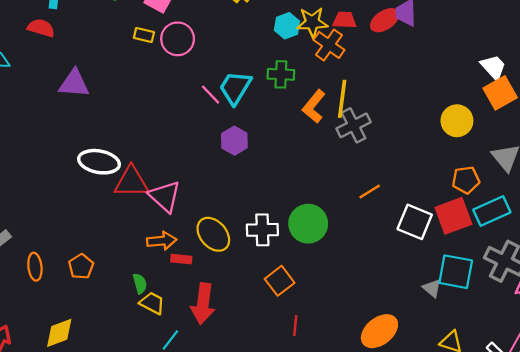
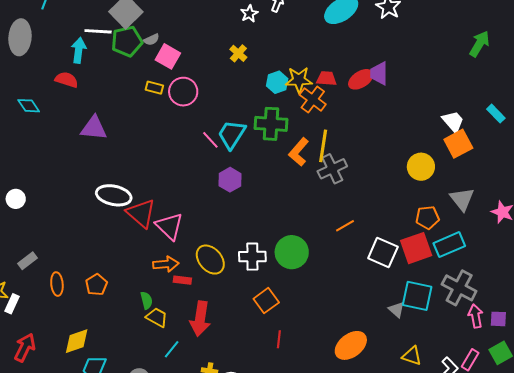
green cross: (281, 74) -> (271, 124), size x1.4
red triangle: (131, 182) -> (141, 213), turned 40

